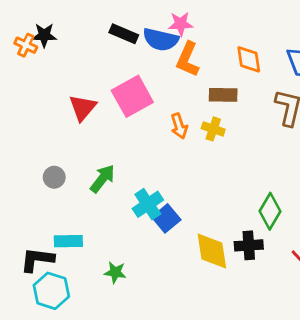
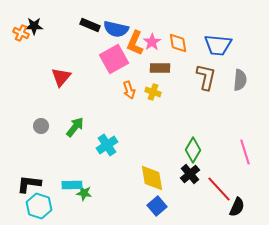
pink star: (181, 24) -> (152, 42), moved, turned -30
pink square: (132, 96) -> (114, 59), moved
blue square: (166, 218) -> (157, 206), moved
cyan rectangle: (68, 241) -> (72, 185), moved
black cross: (249, 245) -> (190, 174), moved, turned -36

